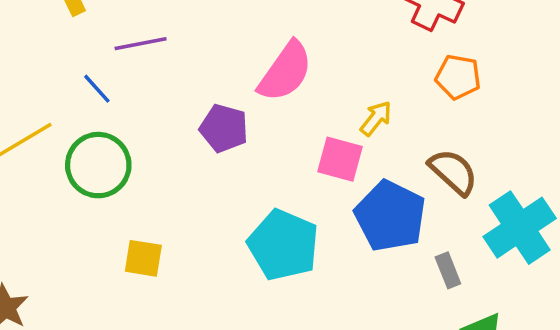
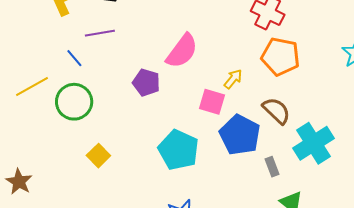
orange pentagon: (458, 77) -> (280, 57), size x1.5
yellow square: (143, 258) -> (98, 156), turned 35

